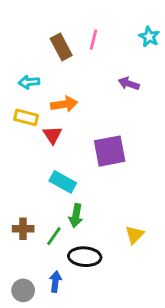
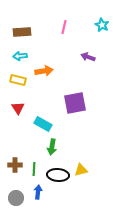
brown rectangle: (61, 47) -> (22, 32), moved, turned -66
red triangle: (52, 135) -> (18, 108), moved
brown cross: (23, 229) -> (15, 165), moved
yellow triangle: (135, 235) -> (81, 170), moved, turned 32
green line: (54, 236) -> (34, 169), moved, turned -32

